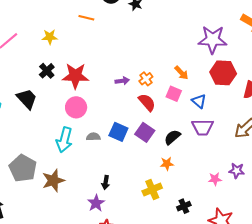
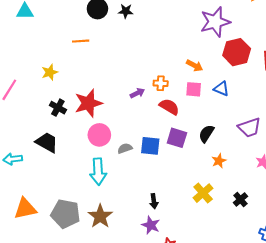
orange cross: (146, 79) -> (161, 83), turned -32
purple trapezoid: (203, 127) -> (249, 127), moved
gray semicircle: (93, 137) -> (125, 148), moved
orange star: (167, 164) -> (219, 161), moved

